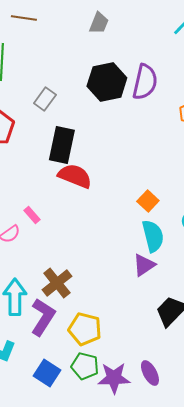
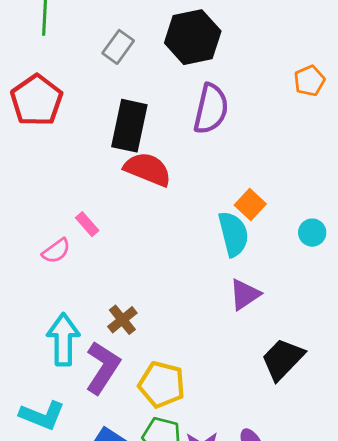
purple semicircle: (145, 82) -> (211, 109), moved
gray rectangle: (45, 99) -> (118, 47), moved
cyan semicircle: (153, 236) -> (233, 234), moved
brown cross: (57, 283) -> (122, 320), size x0.7

